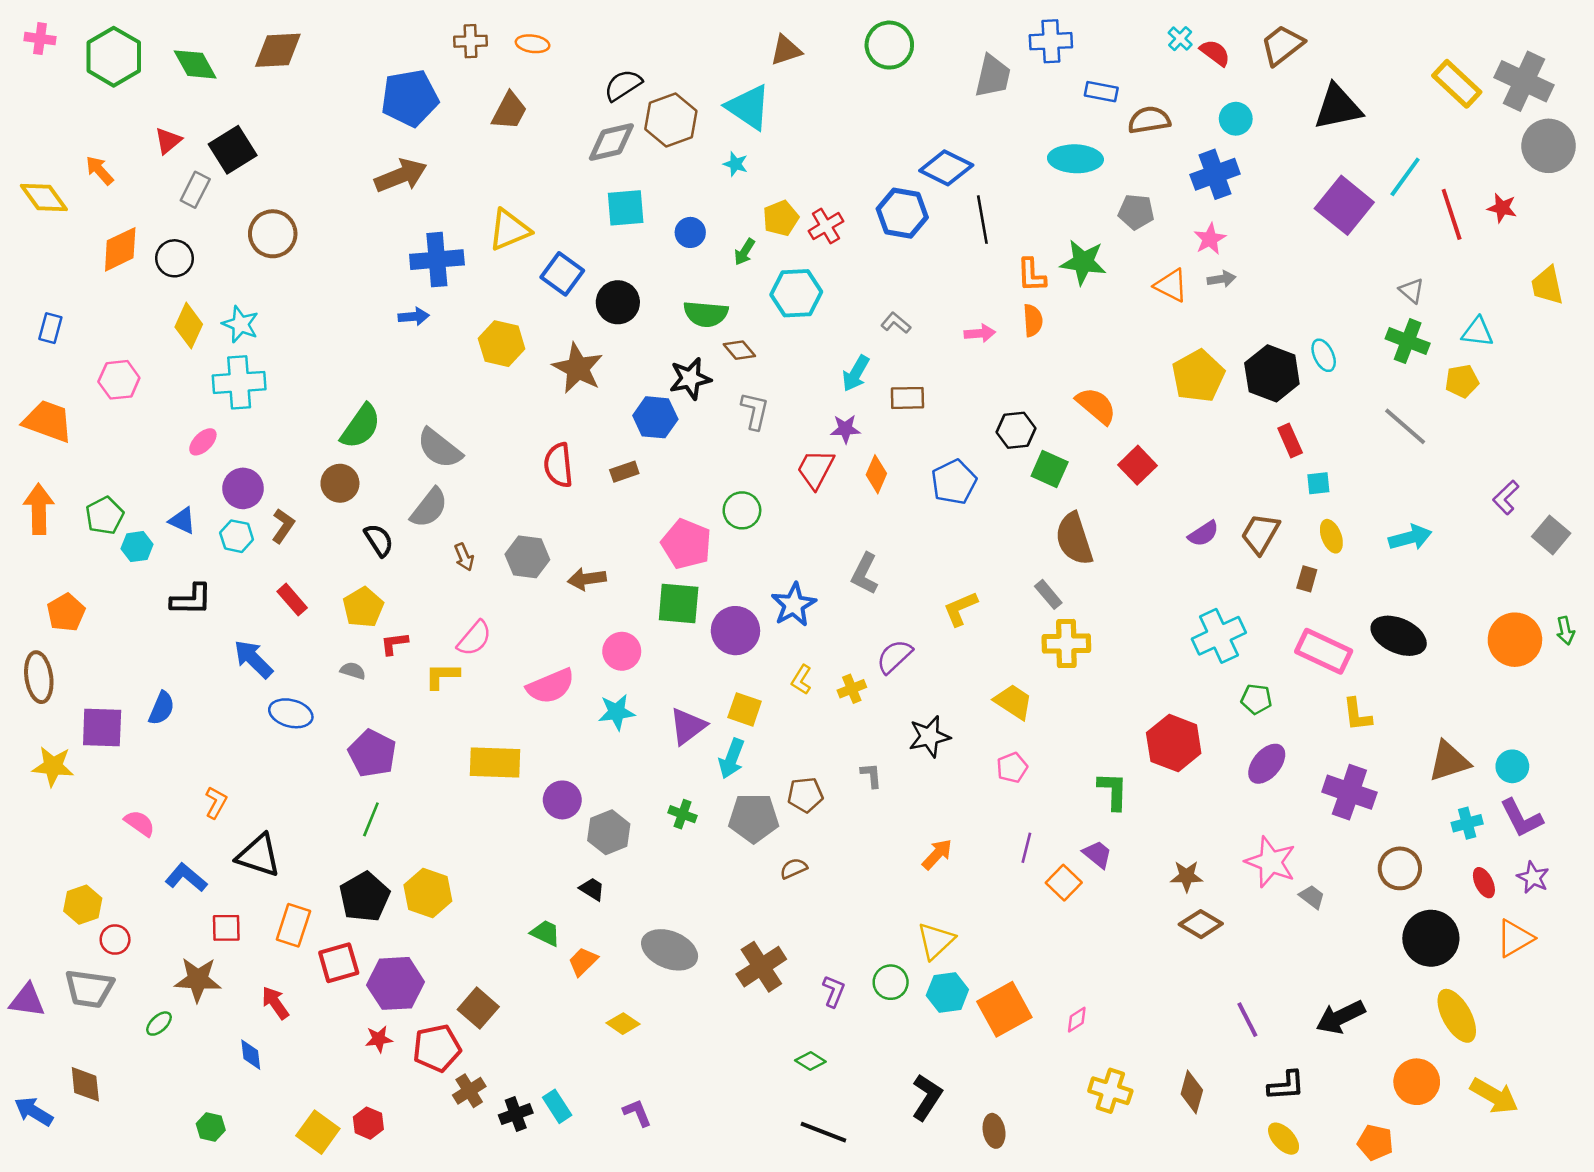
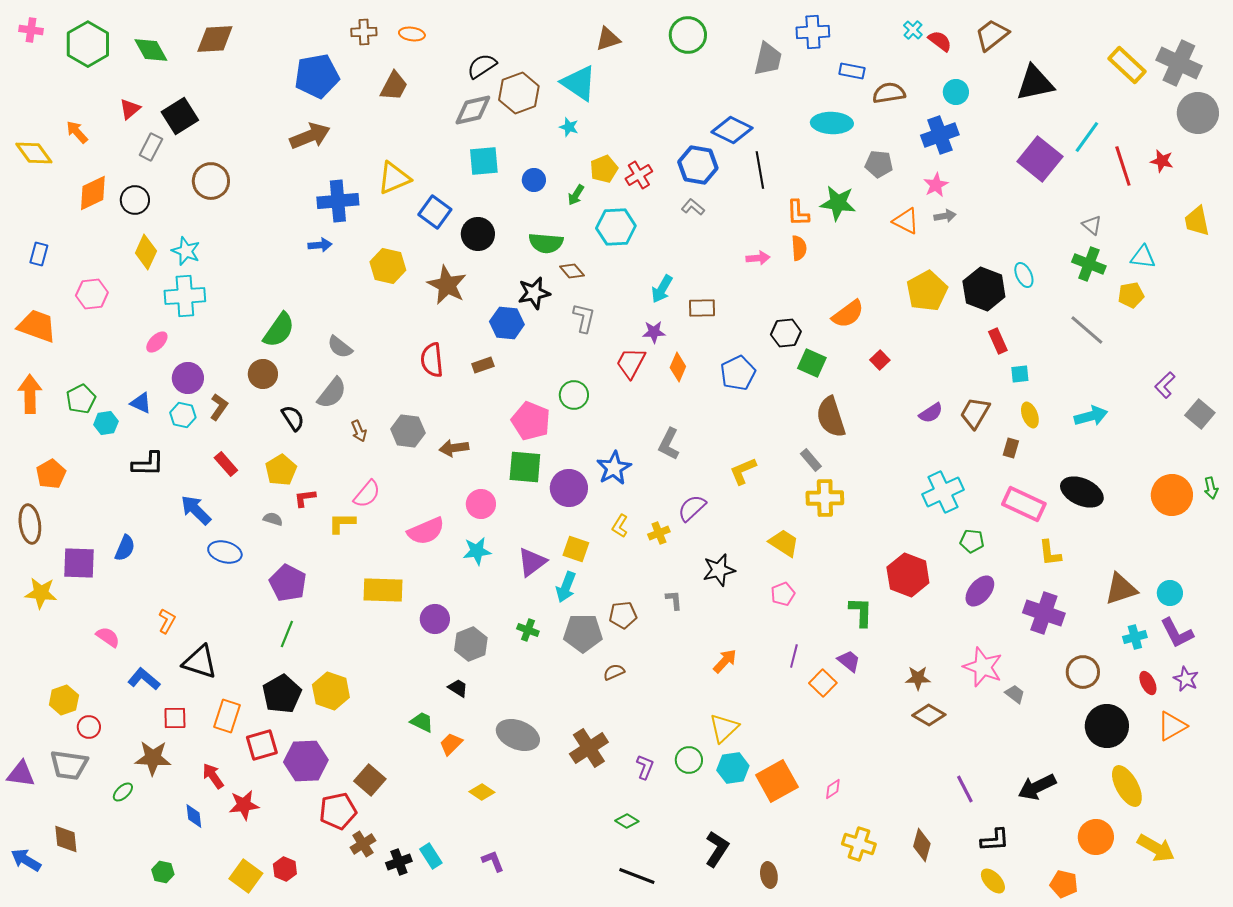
gray L-shape: (896, 323) -> (693, 207), moved
orange semicircle: (1096, 406) -> (848, 314), turned 104
gray semicircle: (439, 448) -> (340, 347), size x0.7
red square: (1137, 465) -> (880, 360), size x0.7
red star: (379, 1039) -> (244, 805), moved, size x1.4

